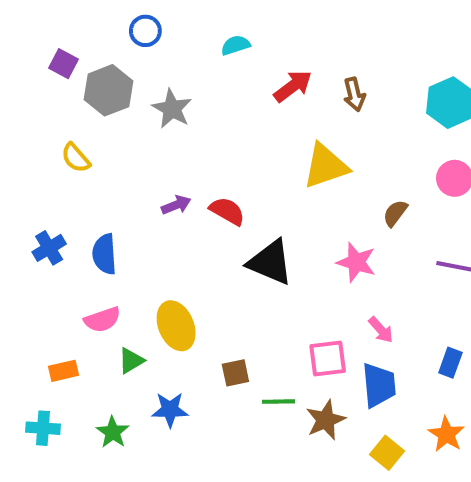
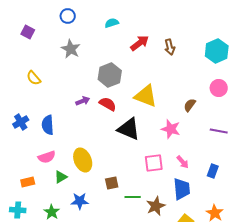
gray hexagon: (109, 90) -> (110, 75), moved
gray star: (172, 109) -> (71, 49), moved
yellow triangle: (326, 166) -> (146, 96), moved, turned 40
pink square: (328, 359) -> (154, 163), moved
blue rectangle: (450, 363) -> (213, 171), moved

